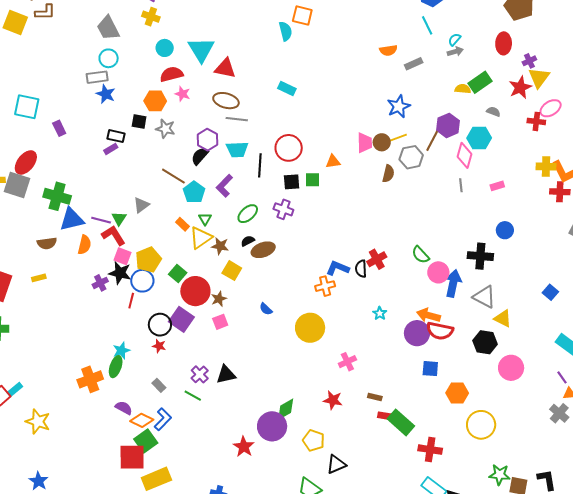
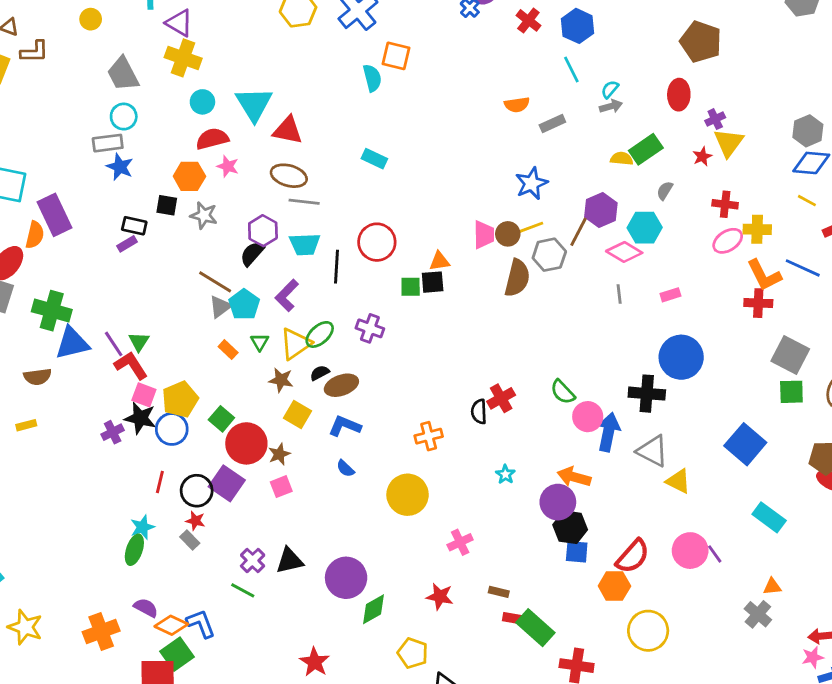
yellow cross: (151, 17) -> (183, 58), size x1.4
red star: (520, 87) -> (702, 157), size x0.6
pink ellipse: (551, 108) -> (728, 241), moved
gray semicircle: (493, 112) -> (665, 191), turned -80
purple rectangle: (59, 128) -> (55, 215), size x1.8
pink diamond: (465, 155) -> (624, 252), turned -75
yellow cross: (546, 167) -> (757, 229), moved
brown semicircle: (388, 174) -> (517, 278), size x1.5
black square: (292, 182) -> (433, 282), moved
gray triangle: (141, 205) -> (220, 307), moved
purple line: (101, 220) -> (114, 344), turned 42
blue circle: (505, 230) -> (681, 357), size x1.8
yellow triangle: (201, 238) -> (295, 344), moved
orange semicircle: (85, 245) -> (35, 235), moved
blue L-shape: (338, 268) -> (345, 426), moved
blue square: (550, 292) -> (745, 444), size x1.8
red line: (131, 301) -> (160, 482), moved
red semicircle: (440, 331) -> (633, 556), moved, turned -60
black hexagon: (485, 342) -> (570, 527), moved
purple line: (562, 377) -> (715, 554), moved
orange cross: (90, 379) -> (101, 631), moved
gray rectangle: (159, 385) -> (190, 540), moved
blue L-shape: (163, 419) -> (201, 624), turned -65
purple circle: (272, 426) -> (346, 578), moved

